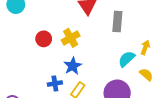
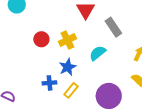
gray rectangle: (117, 21) -> (113, 27), turned -42
cyan semicircle: (127, 59) -> (98, 53), moved

